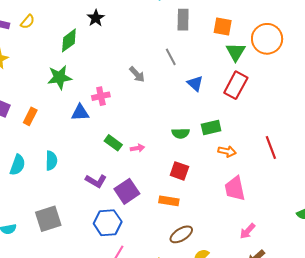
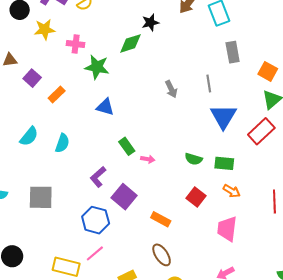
gray rectangle: (183, 20) -> (233, 52), turned -30
green diamond: (69, 40) -> (130, 43), moved
blue triangle: (195, 83) -> (223, 116), size x1.6
pink cross: (101, 96) -> (76, 44), moved
red square: (179, 171) -> (196, 197), moved
purple L-shape: (96, 181) -> (98, 177), turned 90
purple square: (127, 191) -> (124, 197), turned -35
brown ellipse: (181, 234) -> (162, 255), turned 70

